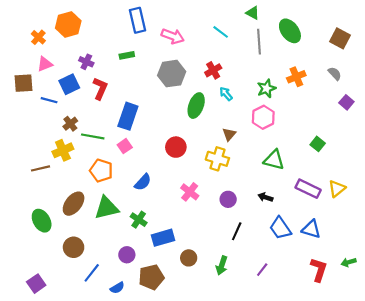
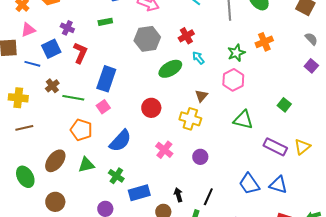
gray semicircle: (335, 74) -> (311, 39), moved
green ellipse: (196, 106) -> (170, 69), turned 40
yellow cross: (63, 150) -> (18, 98), moved, turned 30
blue semicircle: (143, 182) -> (120, 141), size x1.4
black arrow: (265, 197) -> (178, 195), moved, turned 56
green triangle: (107, 208) -> (86, 165), size x0.7
black line: (237, 231) -> (208, 197), moved

